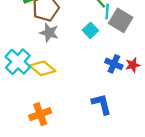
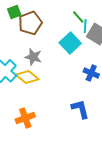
cyan square: (90, 30) -> (70, 43), size x1.5
gray star: (49, 33) -> (33, 57), moved

